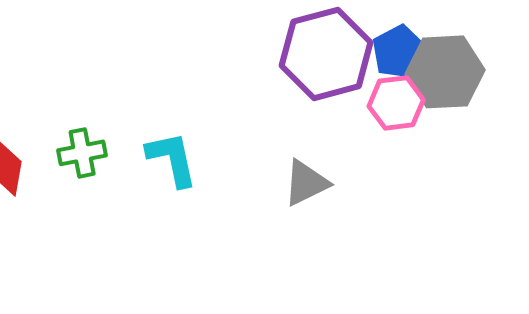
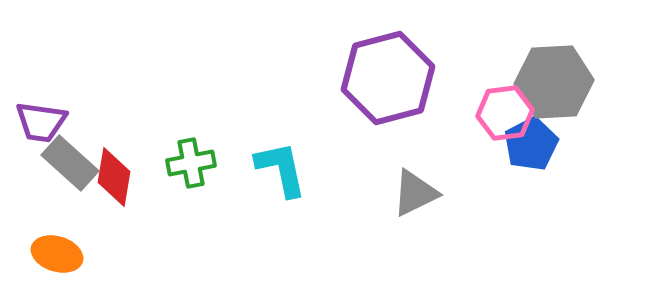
blue pentagon: (399, 52) -> (531, 144), moved
purple hexagon: (326, 54) -> (388, 78), moved

